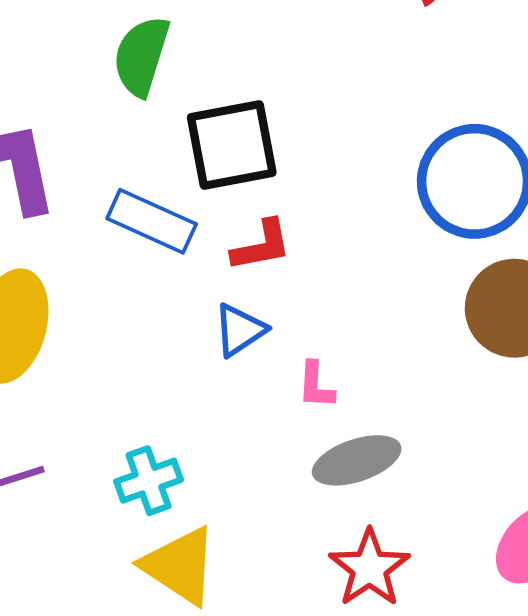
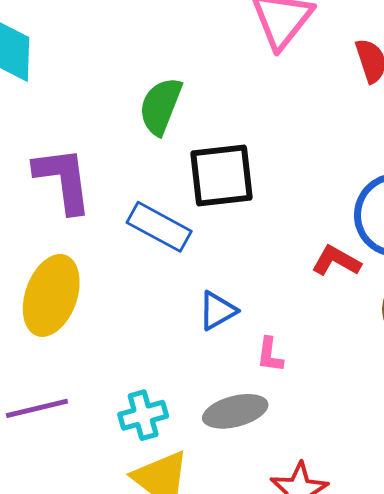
red L-shape: (261, 246) -> (336, 261), moved, turned -144
gray ellipse: (357, 460) -> (235, 411), moved

